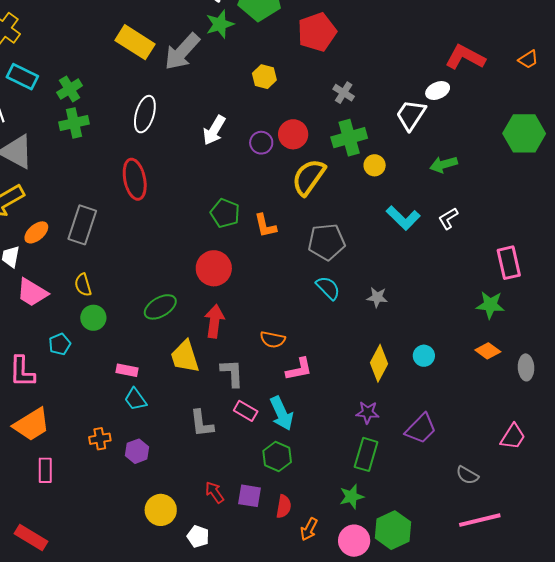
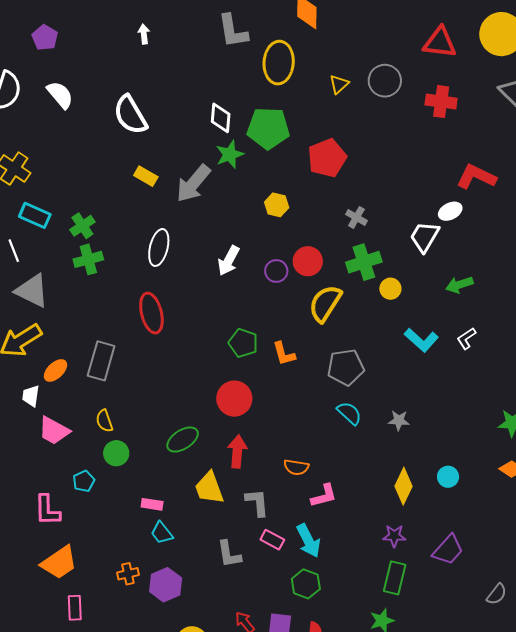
yellow rectangle: (135, 42) -> (146, 176), size x0.6
purple hexagon: (137, 451) -> (166, 585), size x1.4
gray semicircle: (467, 475) -> (497, 594), turned -80

